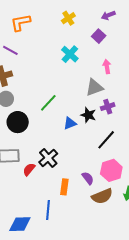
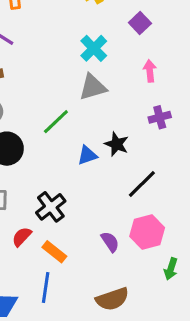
gray triangle: (94, 87) -> (93, 87), moved
purple cross: (108, 107) -> (160, 117), moved
red semicircle: (29, 169) -> (22, 237), moved
orange rectangle: (64, 187) -> (54, 252), moved, turned -63
brown semicircle: (102, 196) -> (112, 299), moved

